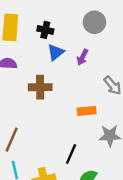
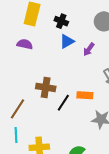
brown cross: (40, 87) -> (46, 87), moved
black line: (71, 154) -> (63, 103), moved

